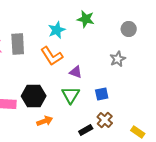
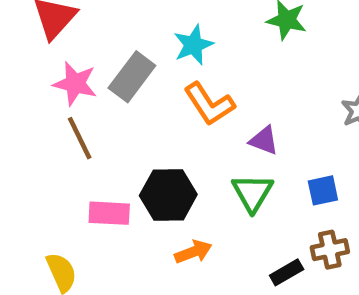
cyan star: (57, 30) -> (193, 45), moved
gray rectangle: (18, 44) -> (132, 77), turned 40
brown cross: (105, 120) -> (330, 250), turned 35

